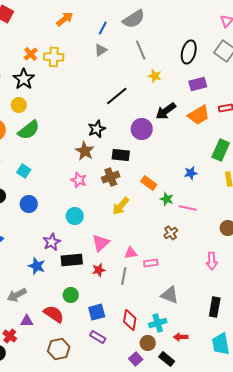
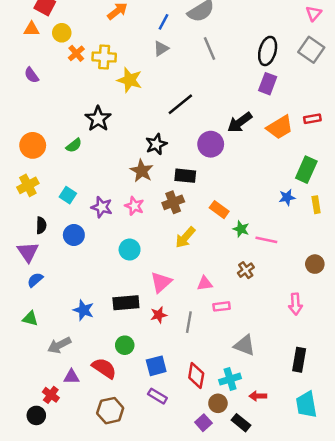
yellow star: (155, 76) -> (130, 80), moved, size x1.5
black star: (24, 79) -> (98, 119), moved
purple rectangle: (198, 84) -> (268, 84), moved, turned -54
yellow circle: (19, 105) -> (62, 33), moved
green semicircle: (29, 130) -> (74, 145), size x0.6
blue star: (191, 173) -> (287, 197), moved
purple star: (52, 242) -> (102, 207), moved, turned -30
pink triangle: (131, 253) -> (205, 283), moved

